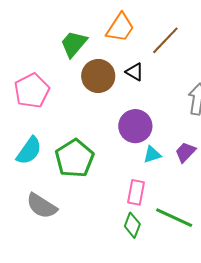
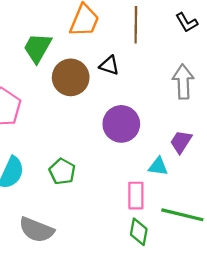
brown line: (165, 40) -> (136, 25), turned -32
cyan triangle: (152, 155) -> (158, 166), moved, turned 36
green pentagon: (75, 158) -> (62, 171), size x0.6

